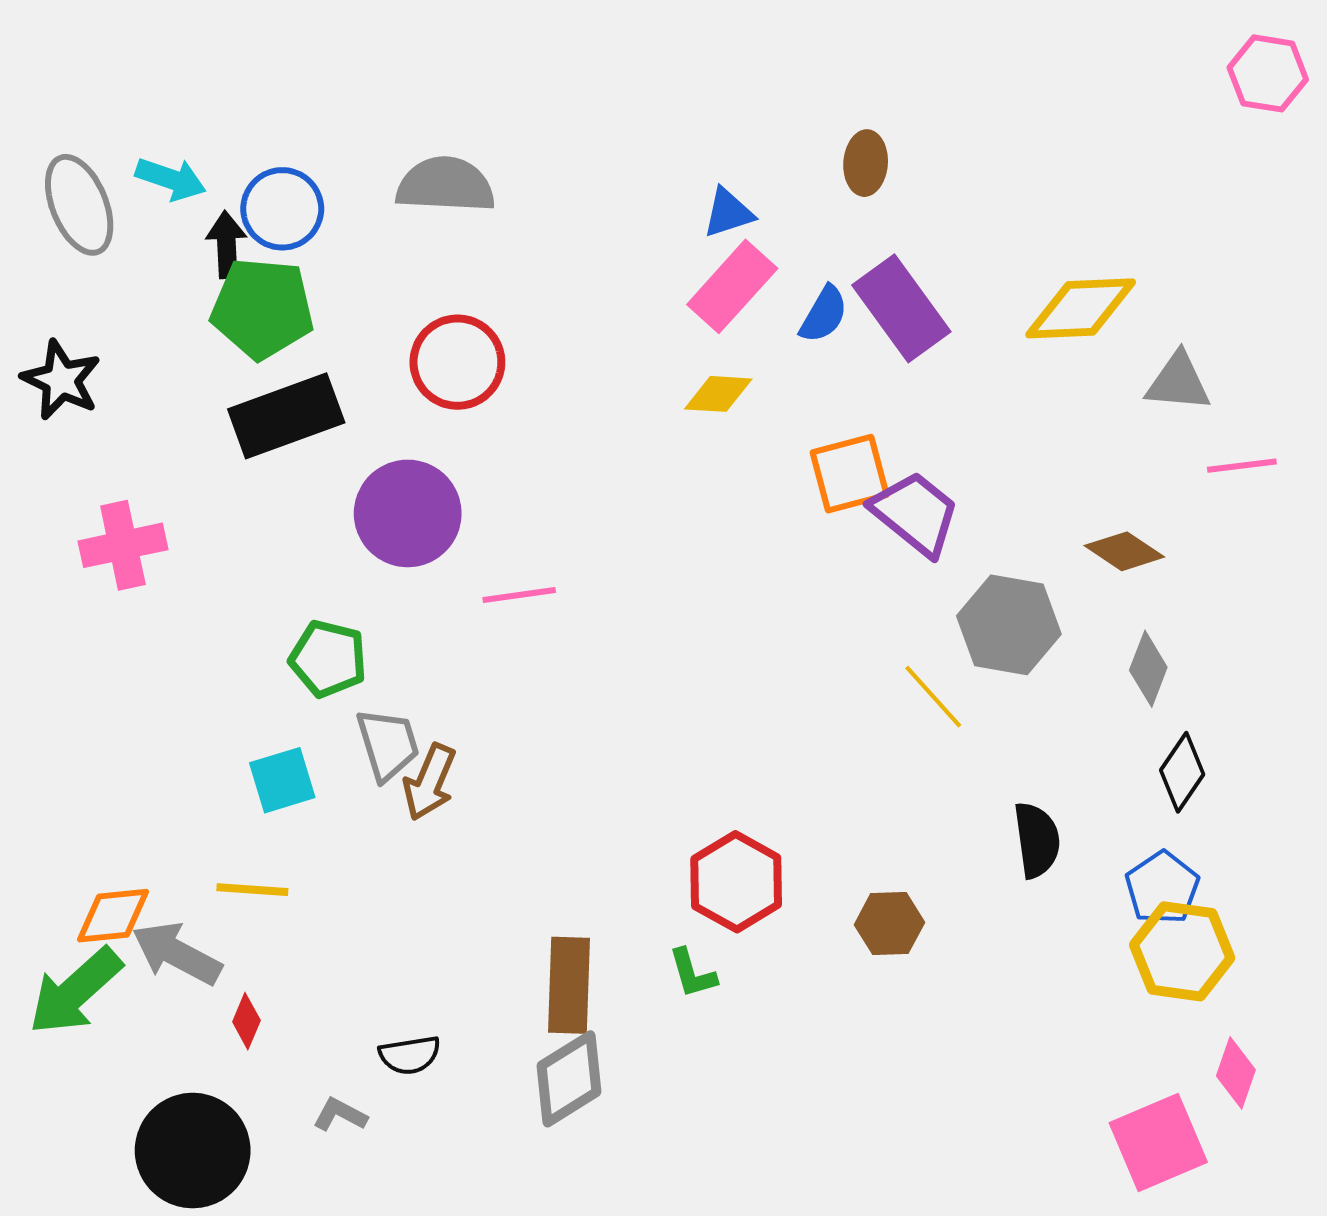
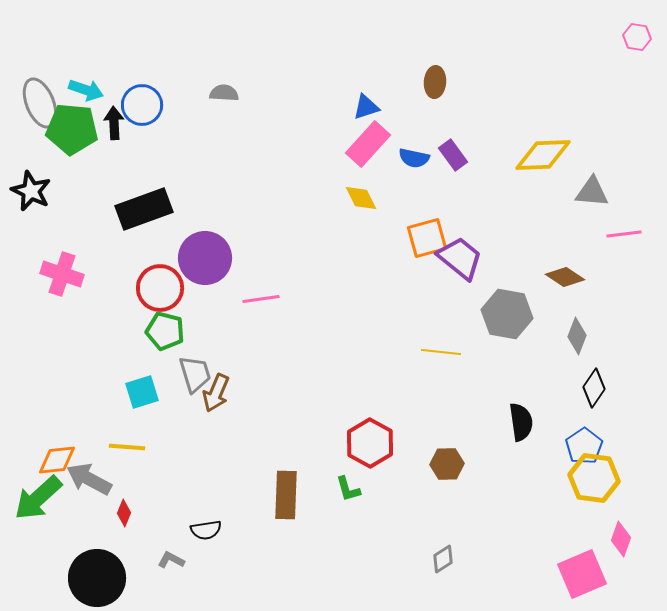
pink hexagon: (1268, 73) -> (637, 37), size x0.7
gray semicircle: (445, 185) -> (224, 93), size x0.6
green pentagon: (262, 308) -> (72, 129), moved
purple rectangle: (901, 308) -> (453, 155), size x0.6
blue semicircle: (824, 314) -> (414, 158), turned 72
red circle: (457, 362) -> (160, 288), moved
yellow diamond: (718, 394) -> (361, 198), turned 60
pink cross: (123, 545) -> (62, 274), turned 30
yellow line: (933, 697) -> (441, 352), moved, turned -42
gray diamond: (569, 1079) -> (443, 559), moved, size x0.6

